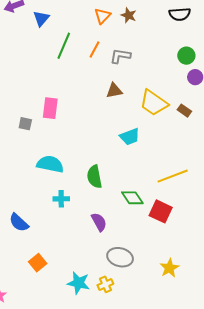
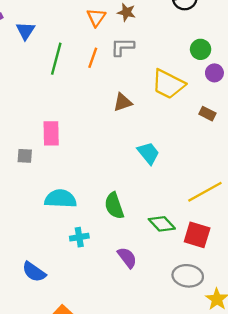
gray L-shape: (120, 56) -> (122, 47), moved
yellow trapezoid: (154, 103) -> (168, 84), moved
cyan trapezoid: (130, 137) -> (148, 153), turned -100
gray ellipse: (120, 257) -> (188, 276), moved

